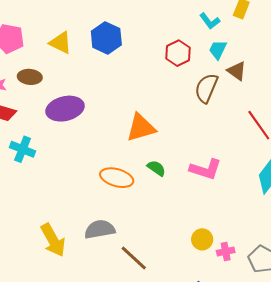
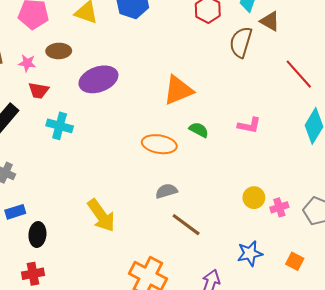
pink L-shape: (205, 169) -> (249, 125), size x0.7
gray semicircle: (100, 229) -> (166, 191), moved, size x0.7

